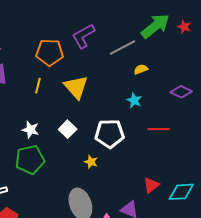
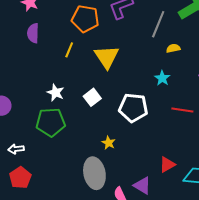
gray line: (123, 48) -> (158, 24), turned -48
yellow star: (91, 162) -> (109, 143), moved

